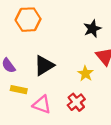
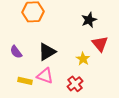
yellow rectangle: (19, 90) -> (25, 81), moved
pink triangle: (42, 105) -> (45, 76), moved

